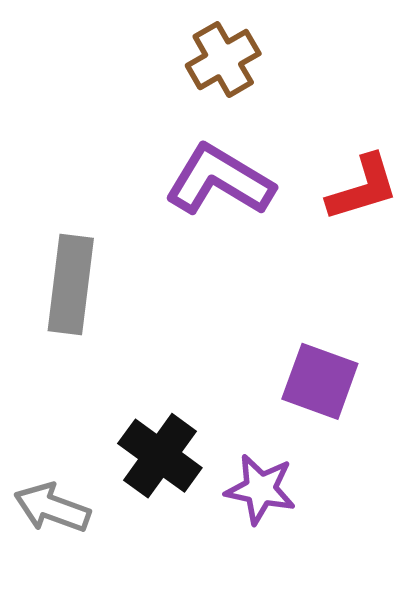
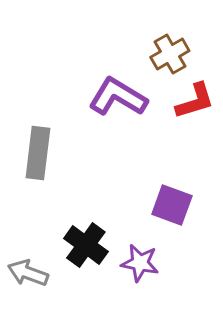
brown cross: (223, 59) -> (170, 54), moved

